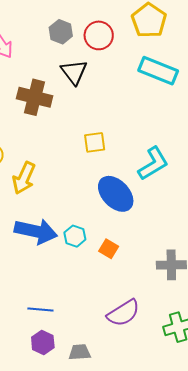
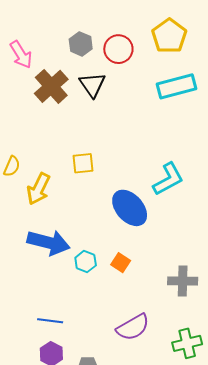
cyan rectangle: (158, 71) -> (176, 86), turned -39
brown cross: (35, 97) -> (51, 86), moved, turned 32
yellow square: (95, 142) -> (83, 163), moved
cyan hexagon: (75, 236) -> (86, 262), moved

